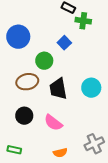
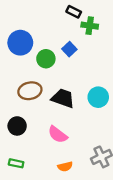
green circle: (44, 61) -> (46, 59), moved
black trapezoid: (58, 89) -> (63, 98), turned 120
black circle: (24, 116) -> (17, 126), moved

